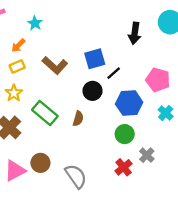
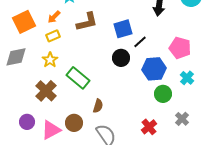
brown L-shape: (55, 65) -> (87, 22), moved, turned -55
brown semicircle: (78, 119) -> (98, 106), moved
green circle: (125, 134) -> (163, 94), moved
gray cross: (147, 155) -> (182, 119), moved

